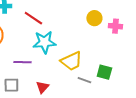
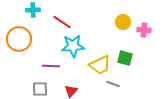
green square: (104, 72) -> (125, 58), moved

